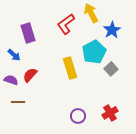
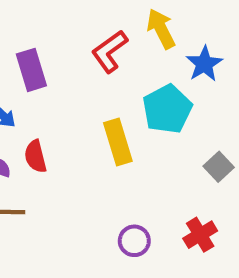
gray square: (111, 69) -> (219, 167), moved
red semicircle: (30, 75) -> (35, 156), turned -56

